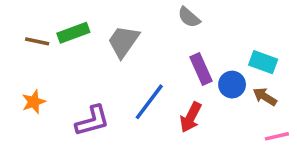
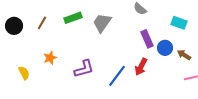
brown line: (37, 41) -> (42, 23), moved, turned -72
cyan rectangle: (263, 62) -> (179, 23), moved
blue line: (149, 102) -> (117, 76), moved

